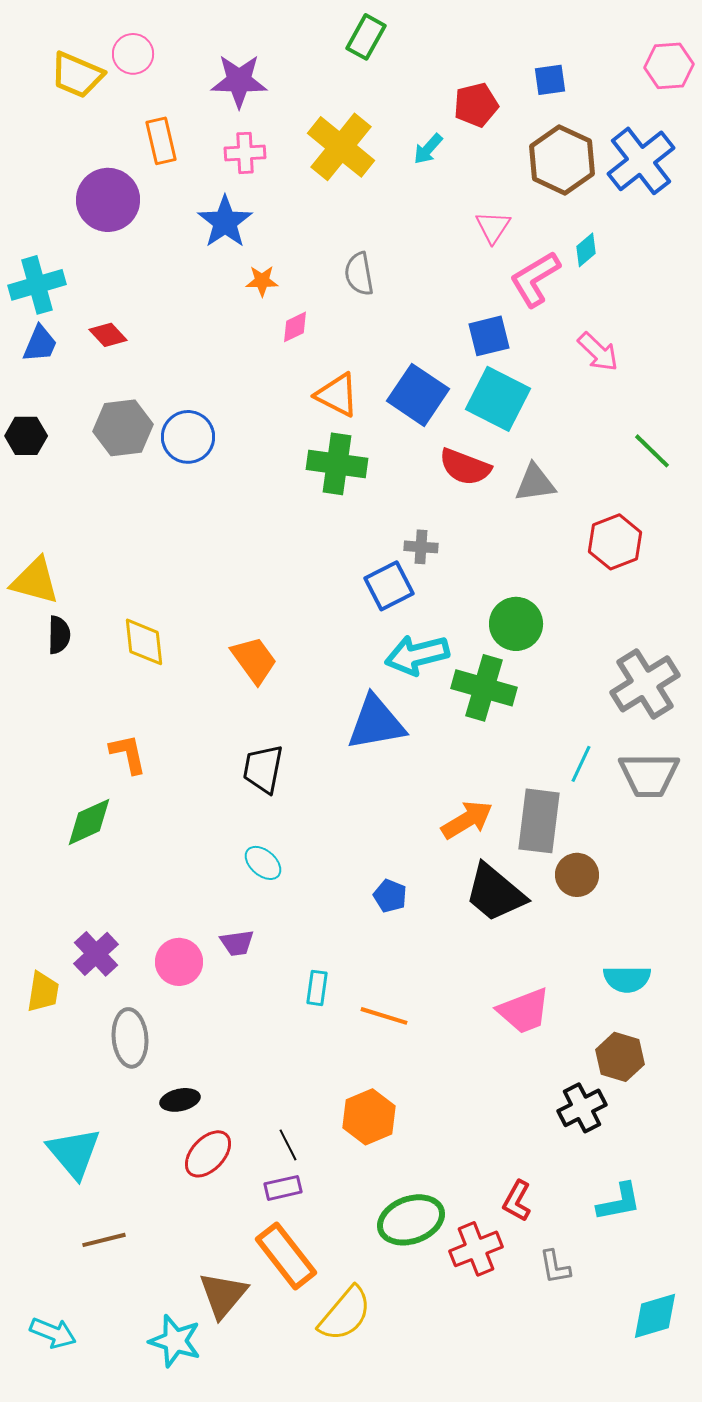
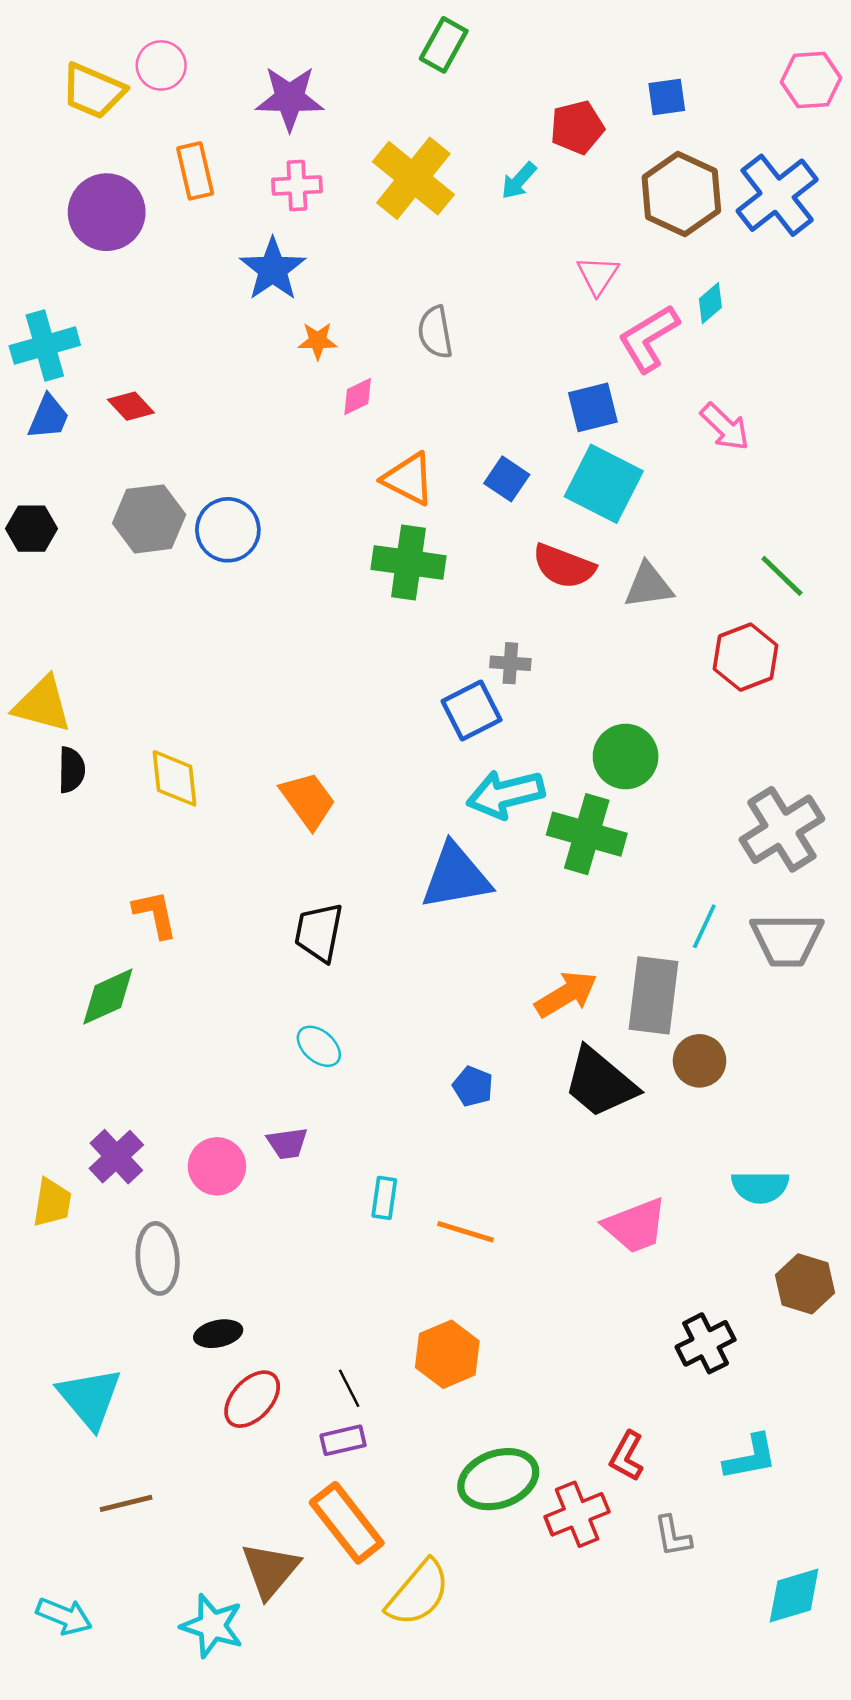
purple circle: (108, 200) -> (107, 212), moved
blue square: (418, 395) -> (507, 479), size x0.6
green line: (652, 451) -> (782, 576), moved
brown hexagon: (620, 1057) -> (805, 1284), moved

